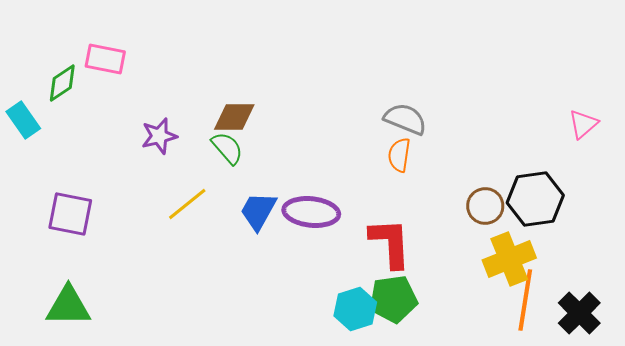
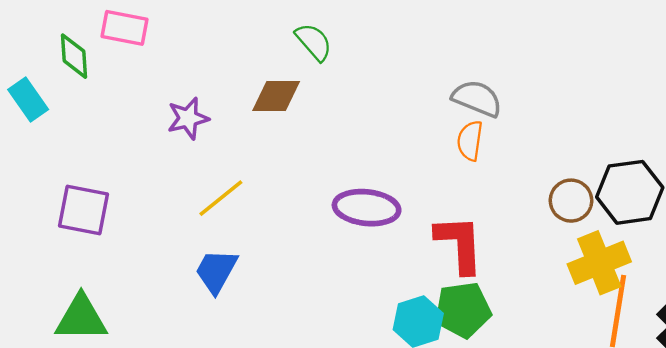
green diamond: (62, 83) -> (74, 56), turned -60
green semicircle: (227, 148) -> (314, 42), moved
blue trapezoid: (258, 211) -> (216, 271), moved

